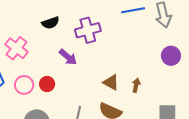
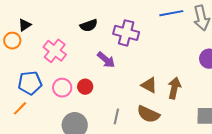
purple cross: (88, 30) -> (126, 33), turned 30
brown arrow: (136, 85) -> (174, 88), size x1.5

